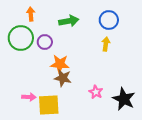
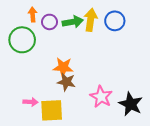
purple circle: (45, 42) -> (50, 22), moved
yellow arrow: (106, 44) -> (91, 20), moved, size x1.5
pink star: (96, 92) -> (101, 97), size x1.5

